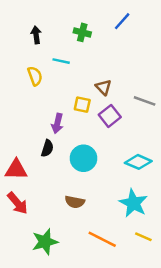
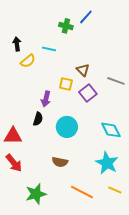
blue line: (122, 21) -> (86, 17), moved
black arrow: (36, 35) -> (17, 44), moved
yellow semicircle: (35, 76) -> (28, 61), turned 70
cyan diamond: (138, 162) -> (111, 130), turned 40

